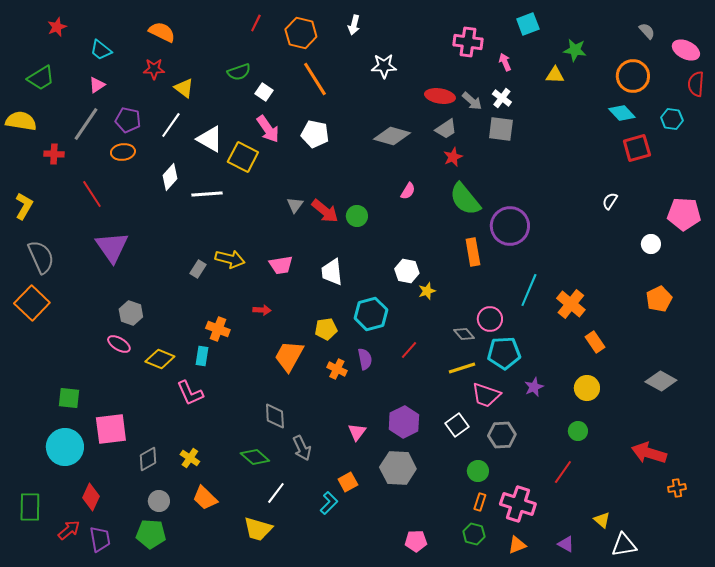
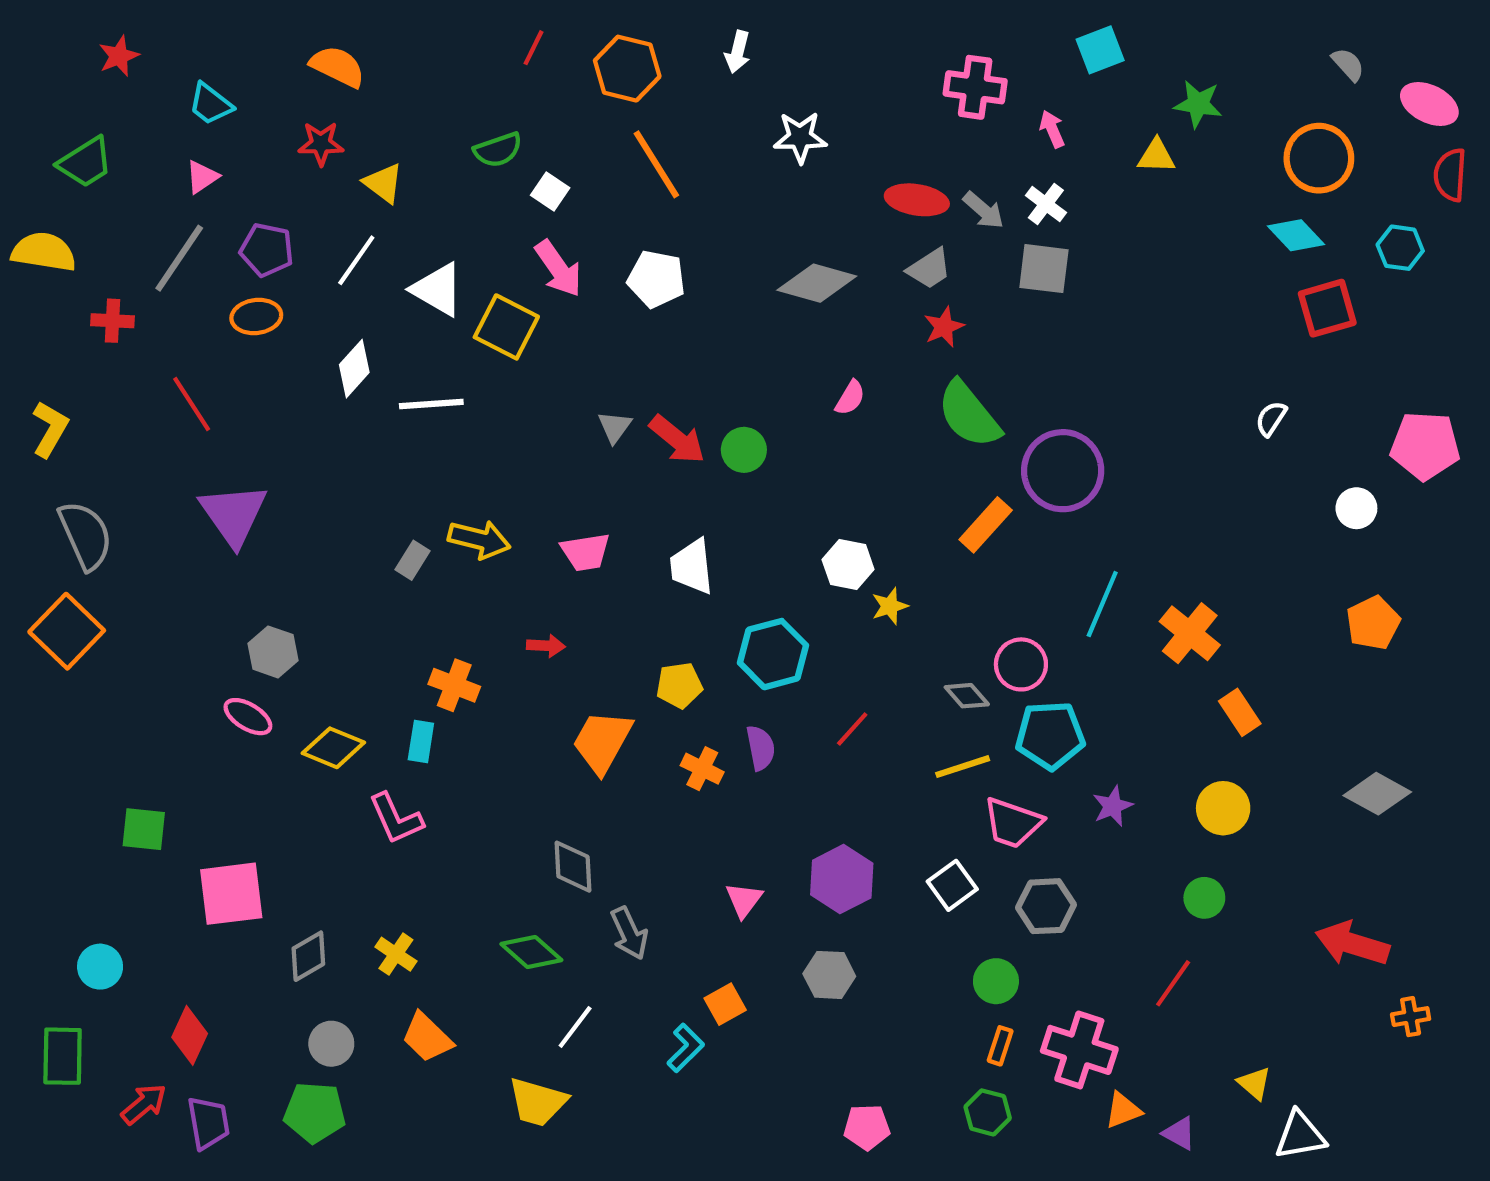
orange rectangle: (473, 252) -> (986, 525), turned 52
cyan circle: (65, 447) -> (100, 967), moved, size x0.6
gray hexagon: (398, 468) -> (829, 975), size x0.7
orange triangle: (517, 545) -> (1123, 1110), moved

